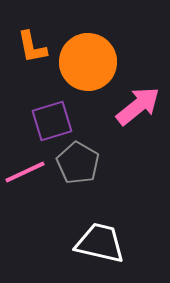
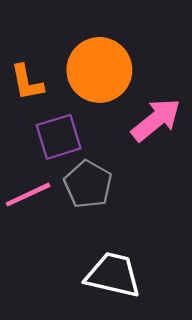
orange L-shape: (32, 47) -> (27, 82), moved

